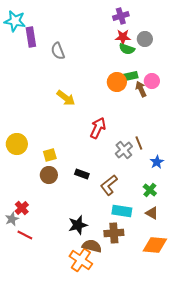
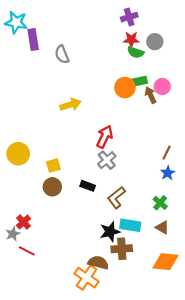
yellow arrow: (66, 98) -> (70, 105), turned -54
brown line: (139, 143) -> (167, 153), moved, turned 48
gray cross: (124, 150) -> (107, 160), moved
black star: (78, 225) -> (110, 232), moved

